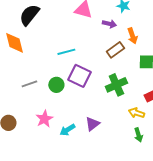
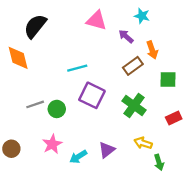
purple arrow: (109, 24) -> (126, 36), turned -152
green circle: (56, 85) -> (57, 109), moved
green cross: (116, 85) -> (134, 106), turned -30
yellow arrow: (136, 113) -> (143, 143), moved

